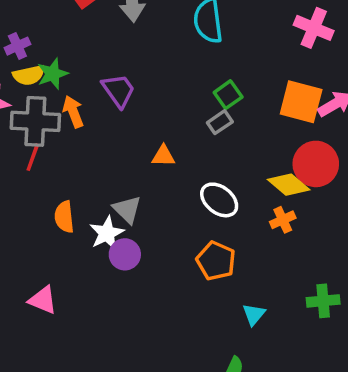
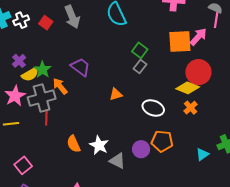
gray triangle: (127, 209) -> (117, 161), moved
purple circle: (125, 254) -> (141, 149), moved
cyan triangle: (254, 314) -> (202, 154), moved, turned 32

